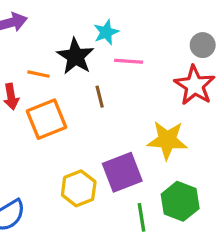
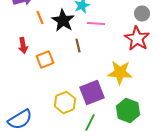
orange line: (38, 74) -> (40, 18), moved, turned 56
orange square: (46, 119) -> (45, 60), size x0.7
green line: (141, 217) -> (90, 122), moved, turned 36

